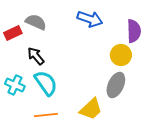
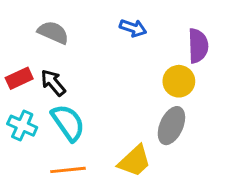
blue arrow: (90, 19) -> (133, 28), size x0.7
red rectangle: (13, 33) -> (19, 78), moved

